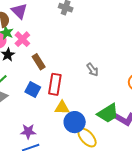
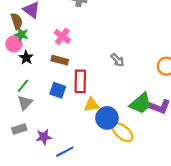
pink cross: (22, 39) -> (62, 36), moved
brown rectangle: (39, 62) -> (60, 60), turned -35
purple star: (28, 131) -> (44, 137), moved

